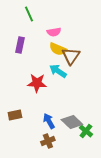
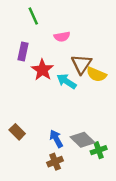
yellow semicircle: (58, 49) -> (96, 74), moved
red star: (37, 83) -> (42, 70), moved, turned 30
brown rectangle: (15, 115) -> (17, 132), turned 56
green cross: (86, 131) -> (99, 150), turned 32

